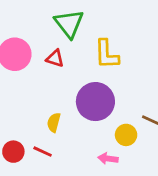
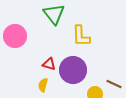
red triangle: (55, 58) -> (49, 64), moved

